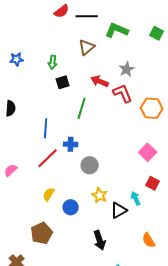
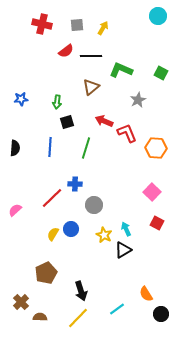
gray star: (127, 69) -> (138, 100), moved
blue line: (46, 128) -> (50, 147), moved
cyan arrow: (136, 198) -> (126, 229), moved
blue circle: (71, 207) -> (71, 229), moved
black arrow: (100, 240) -> (81, 291), moved
orange semicircle: (149, 240) -> (146, 294), moved

